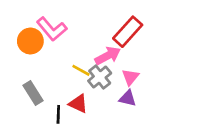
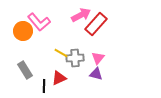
pink arrow: (108, 56) -> (81, 15), moved
gray cross: (100, 77) -> (75, 58), turned 36
red triangle: (78, 104) -> (59, 78), turned -49

